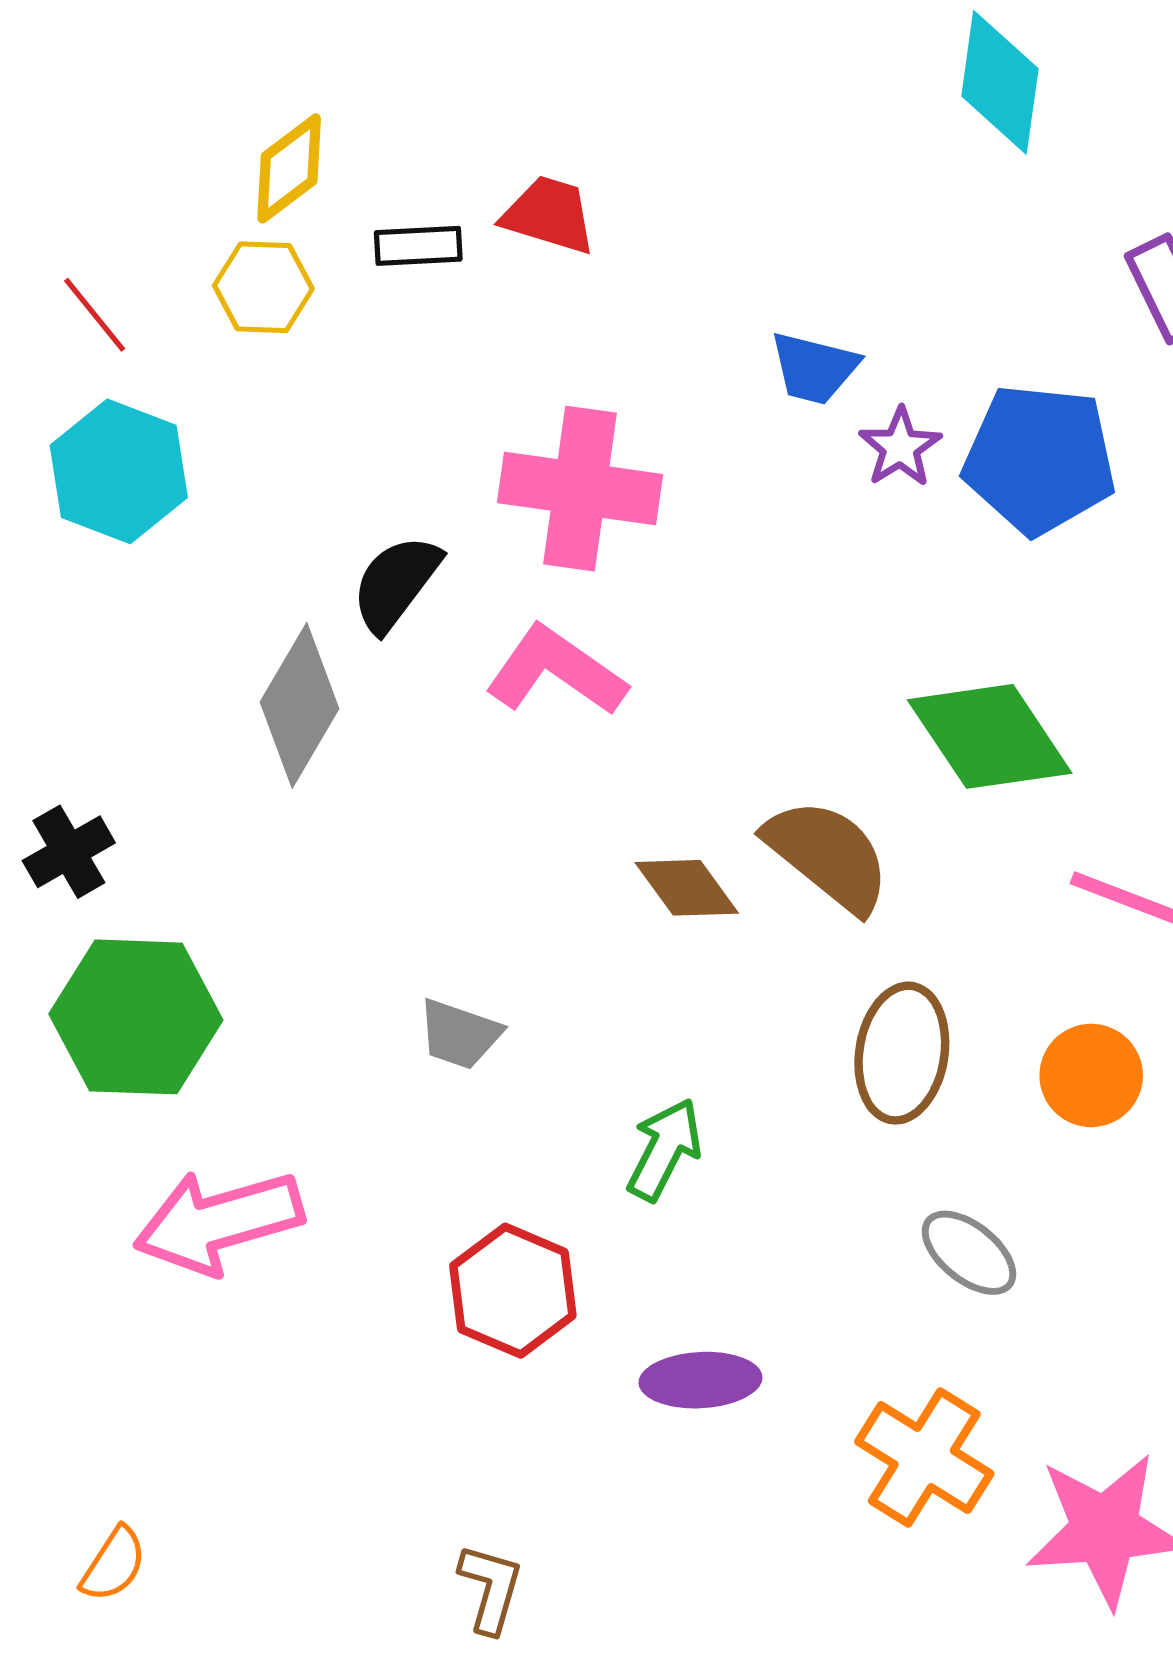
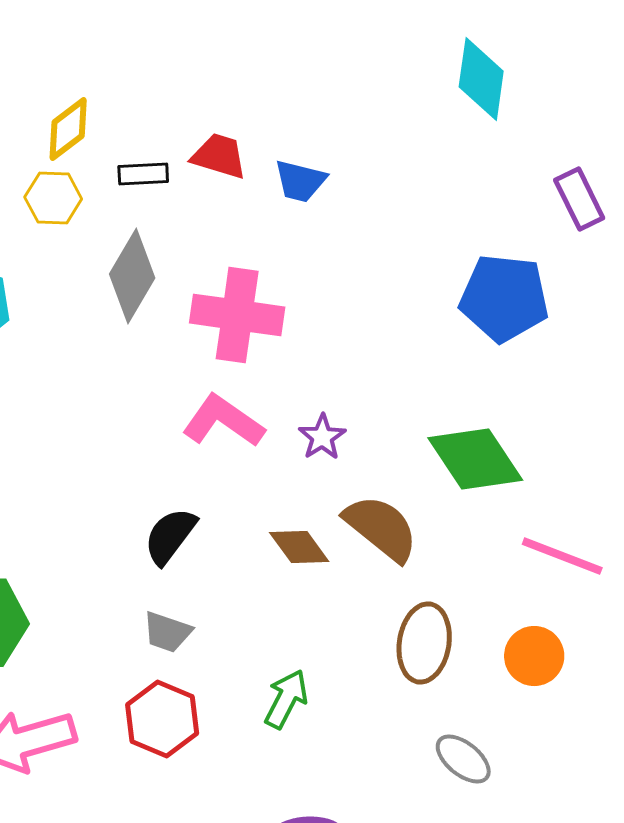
blue trapezoid: (814, 368) -> (300, 181), moved
purple star: (900, 447) -> (322, 437), moved
black semicircle: (396, 583) -> (170, 536), moved
gray diamond: (299, 705) -> (132, 276), moved
red hexagon: (513, 1291) -> (162, 719), moved

